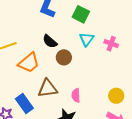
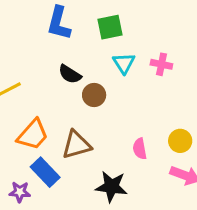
green square: (81, 14) -> (110, 27), turned -30
orange trapezoid: (29, 63) -> (33, 135), moved
pink semicircle: (76, 95) -> (140, 149), moved

